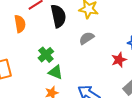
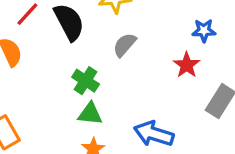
green cross: (46, 55) -> (86, 81), moved

